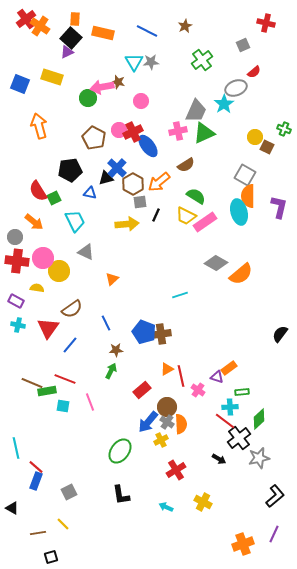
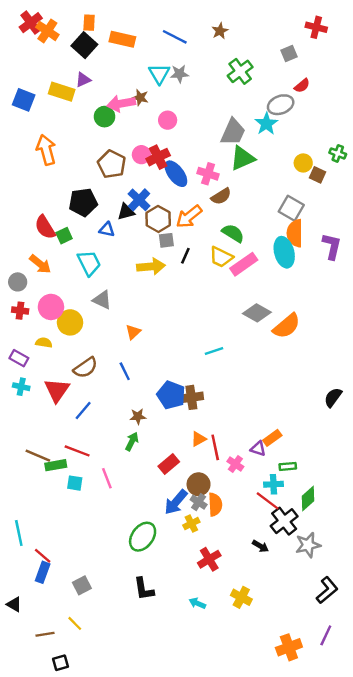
purple triangle: (67, 52) -> (83, 80), moved
pink cross: (178, 131) -> (208, 174), moved, turned 30
red cross: (17, 261) -> (20, 311), size x0.6
blue line: (106, 323) -> (125, 371), moved

